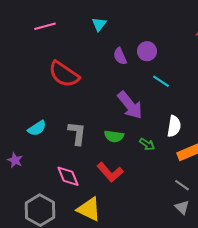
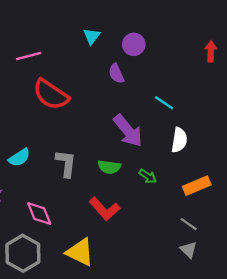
pink line: (45, 26) -> (29, 56), moved
purple circle: (147, 51) -> (134, 44), moved
white semicircle: (174, 126) -> (179, 140), moved
pink diamond: (68, 176) -> (39, 214), moved

